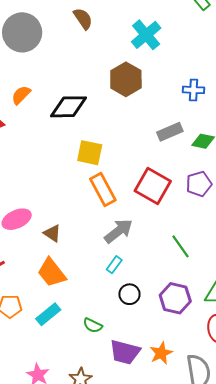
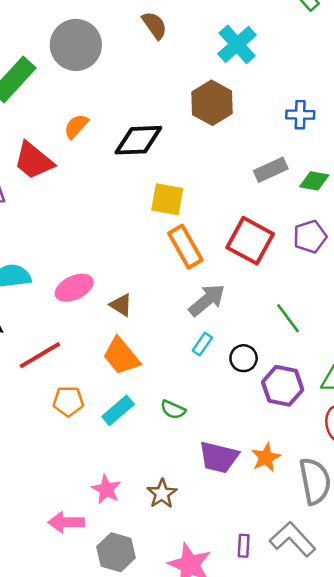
black circle: (129, 294) -> (244, 358), moved
green semicircle: (93, 325) -> (173, 410), moved

